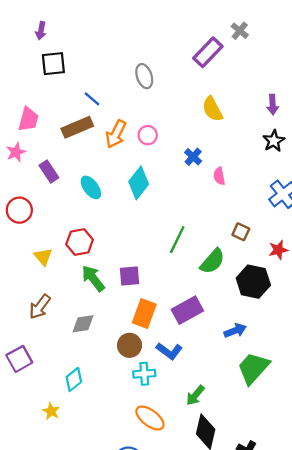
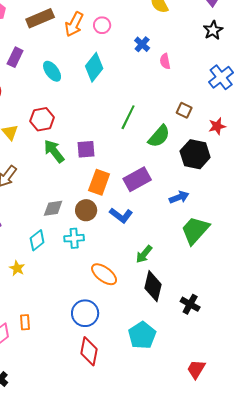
purple rectangle: (49, 172) -> (15, 57), turned 60
gray diamond: (83, 324) -> (53, 208), moved
cyan cross: (144, 374) -> (74, 238), moved

